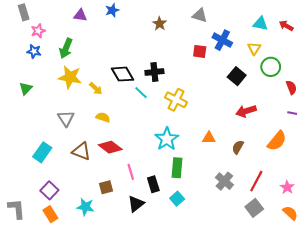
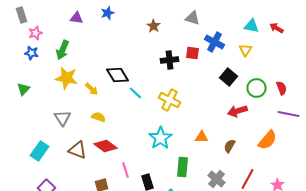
green circle: (271, 67) -> (256, 88), moved
black cross: (154, 72) -> (170, 60), moved
green rectangle: (177, 168) -> (182, 167), moved

